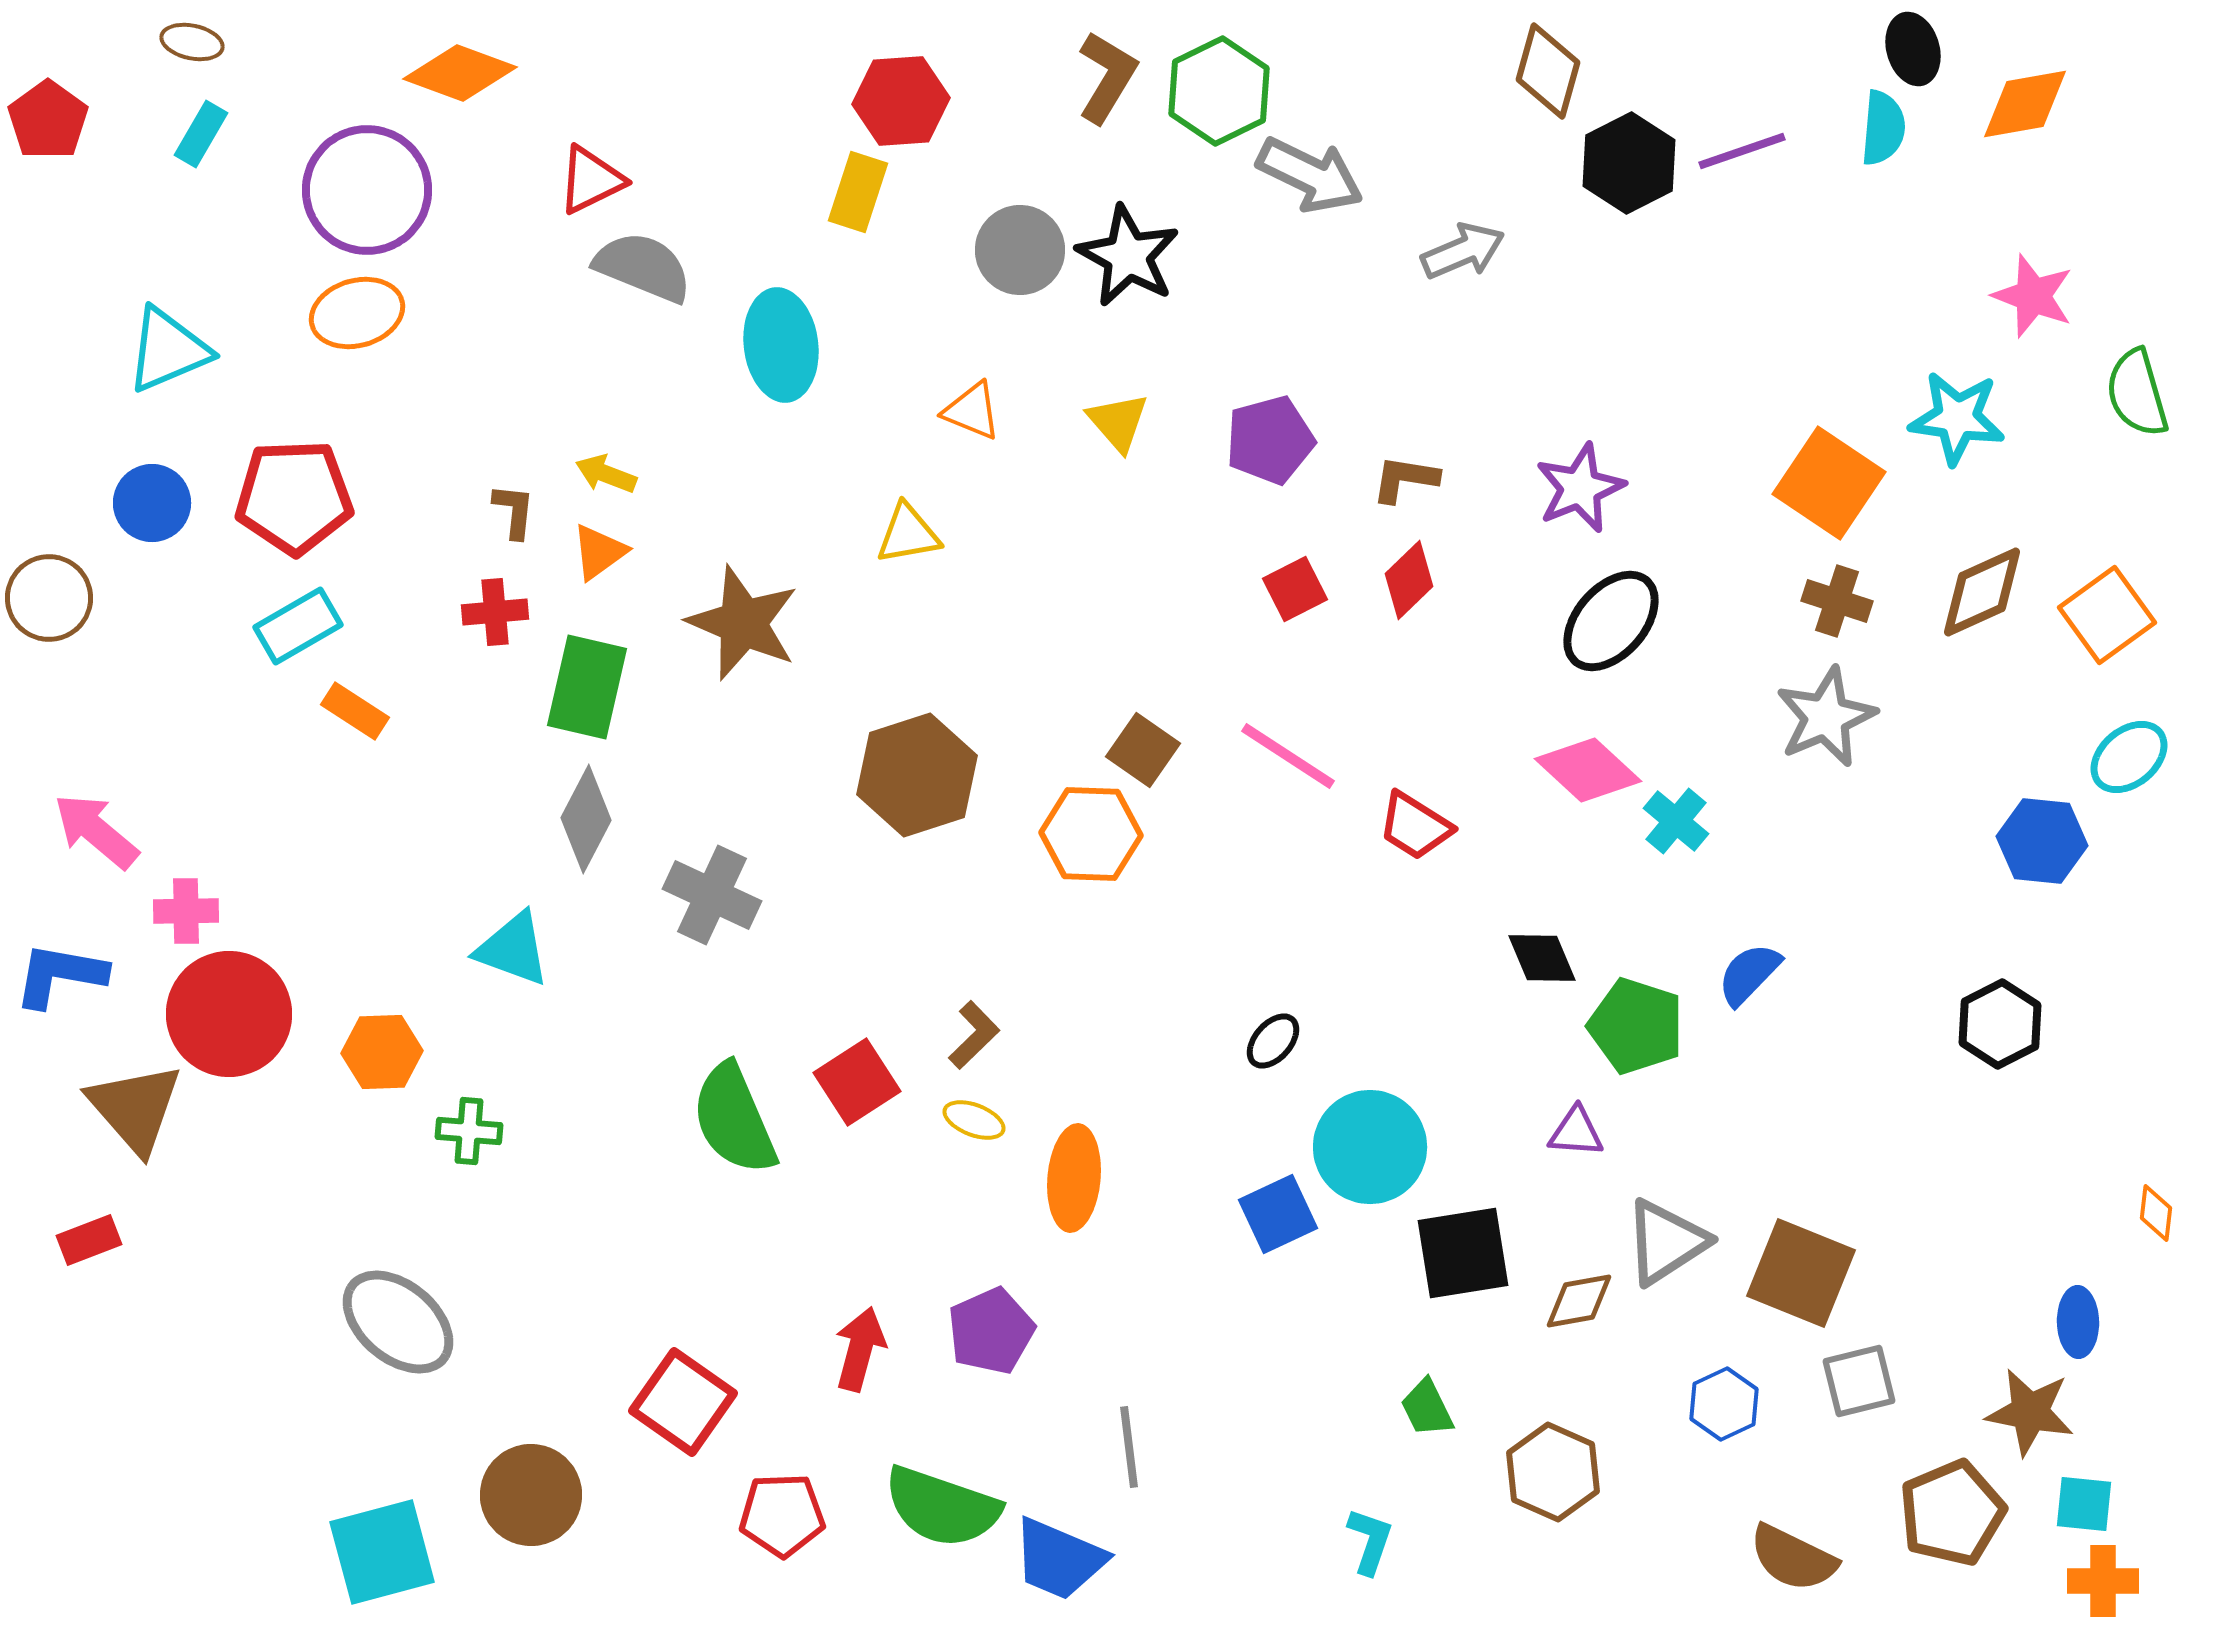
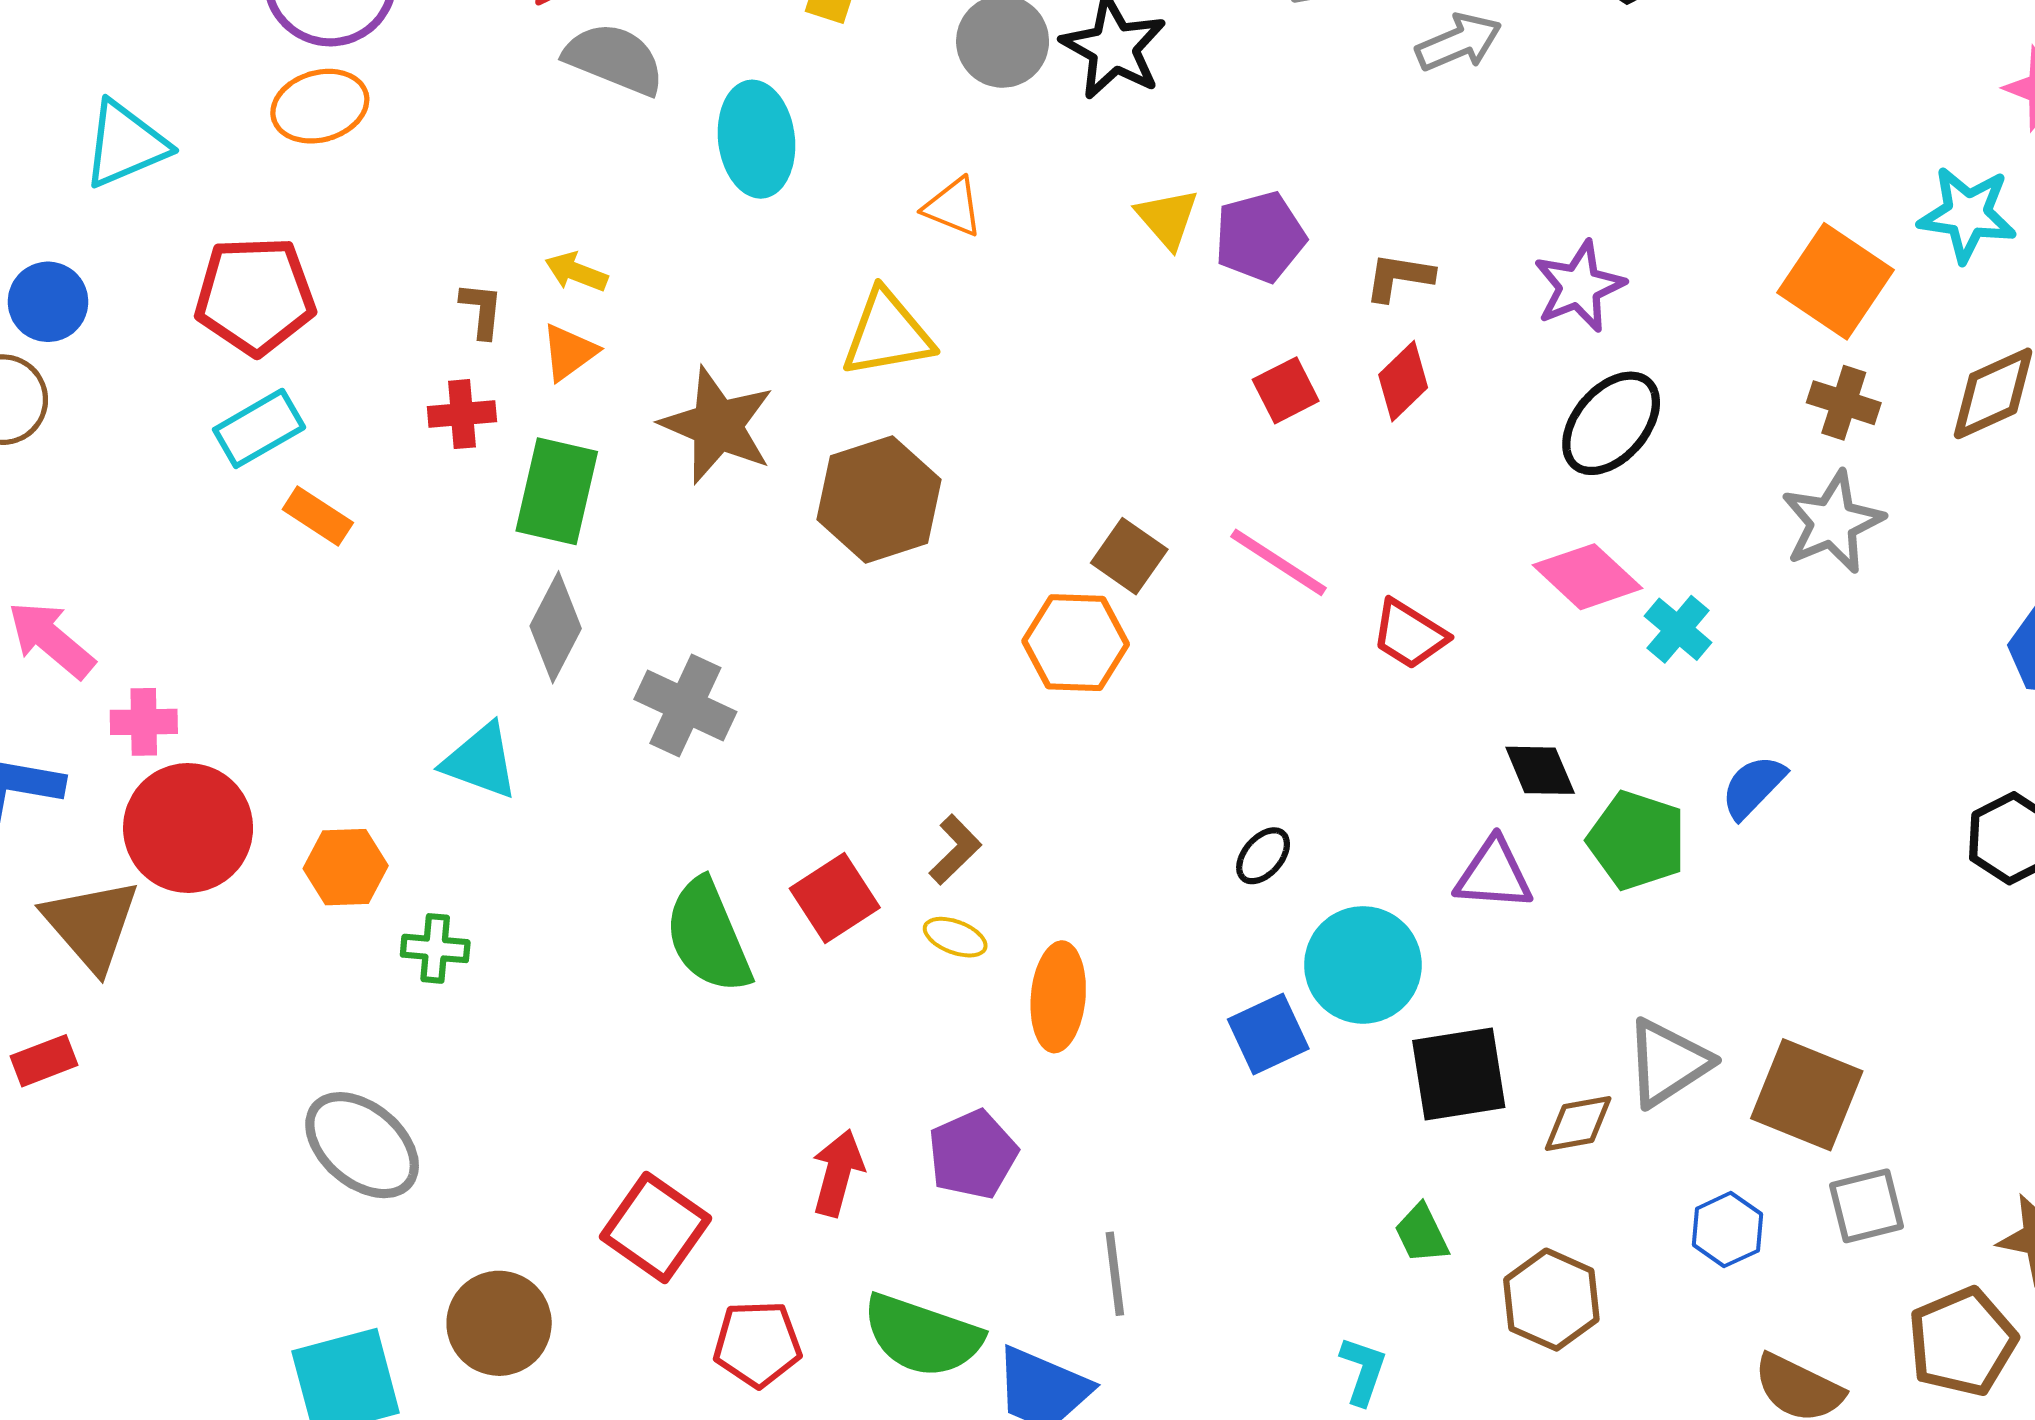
yellow triangle: (1118, 422) -> (1167, 218), moved
blue circle: (152, 503) -> (48, 302), moved
yellow triangle: (908, 534) -> (887, 334), size x1.4
brown hexagon: (917, 775) -> (879, 500), moved
purple triangle: (1576, 1132) -> (1494, 874), moved, size x1.4

